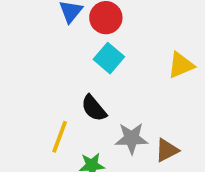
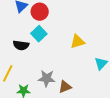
black semicircle: (94, 108) -> (21, 45), moved, turned -49

